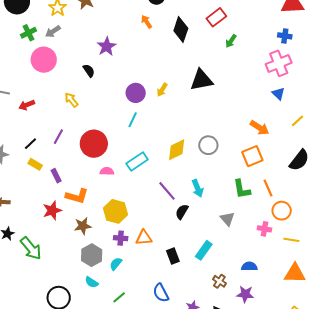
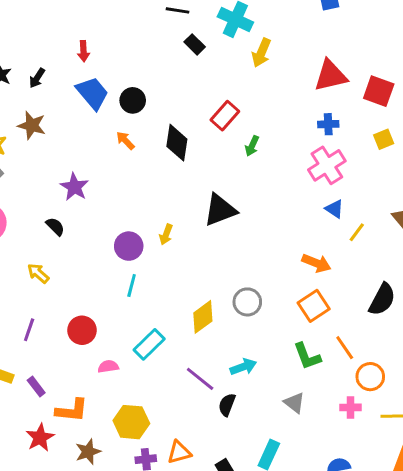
yellow line: (298, 121) -> (357, 232), moved
red circle: (94, 144) -> (82, 330), size x0.7
cyan arrow: (198, 188) -> (243, 367), turned -78

